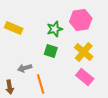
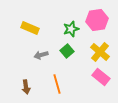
green square: (51, 51) -> (67, 51), turned 32
gray arrow: (25, 68) -> (41, 55), moved

